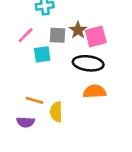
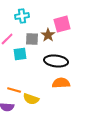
pink square: (96, 36) -> (62, 24), moved
yellow semicircle: (56, 112) -> (31, 99), turned -70

